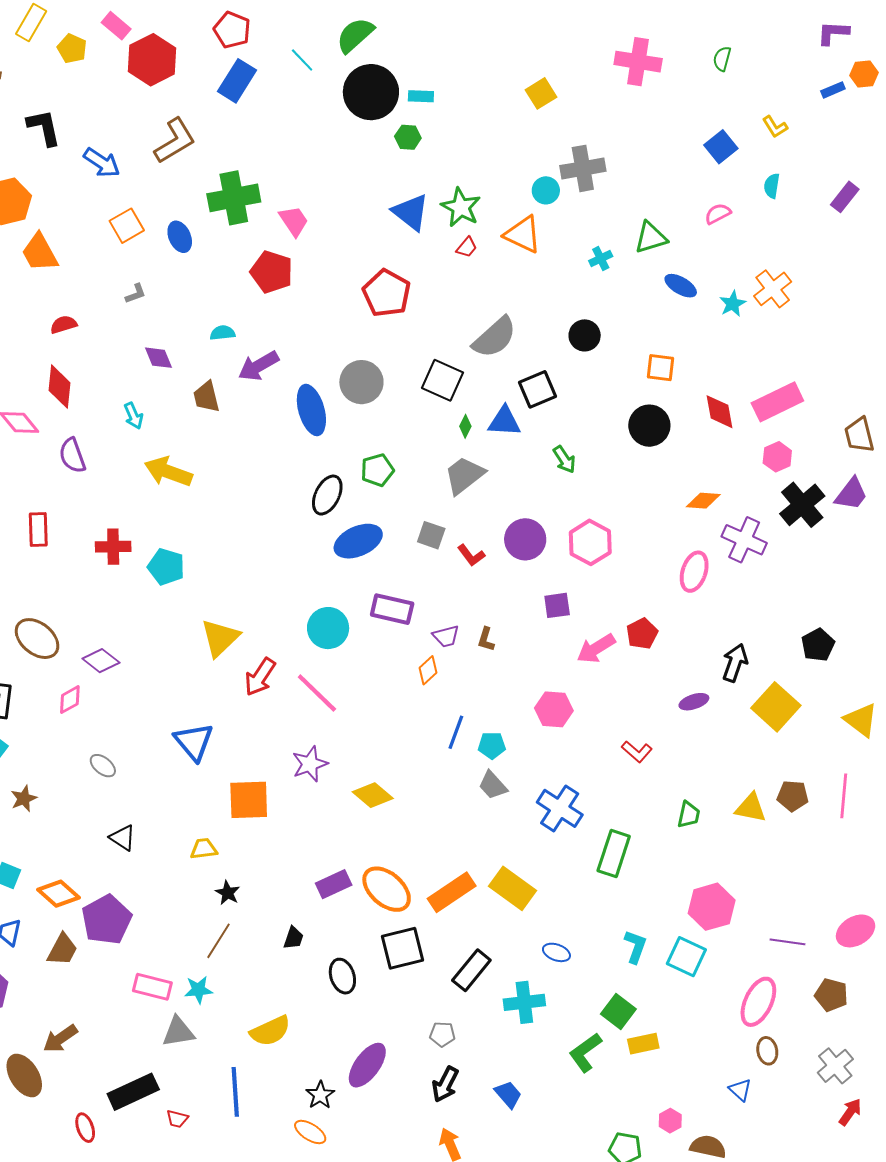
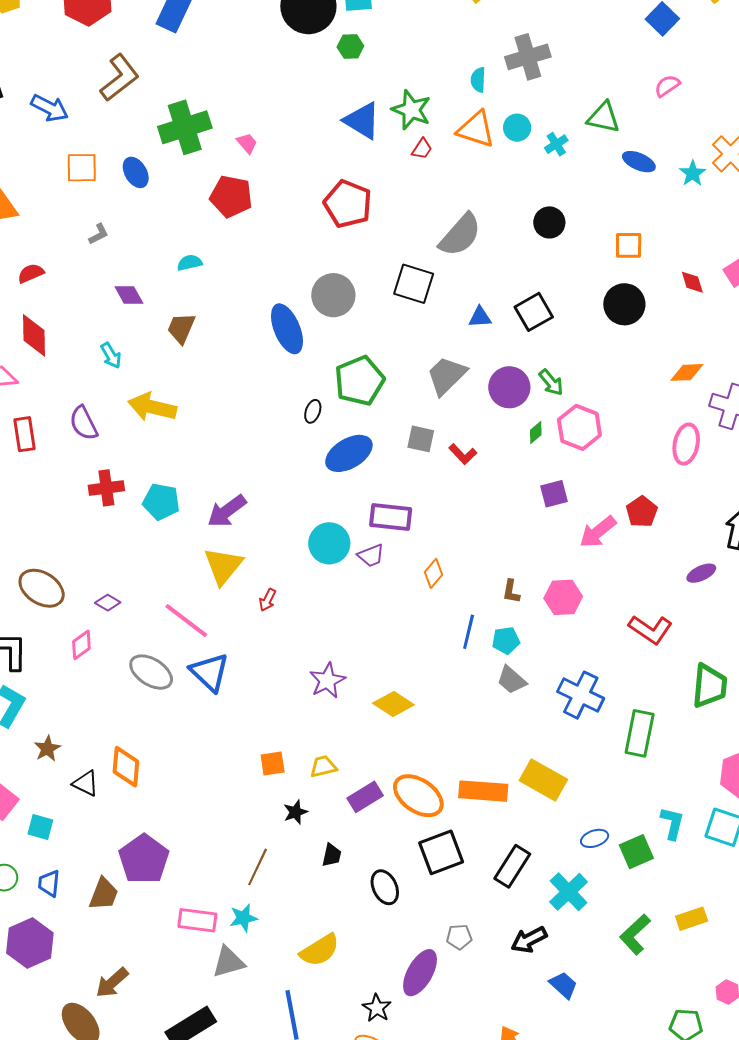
cyan semicircle: (772, 186) -> (478, 80), moved
cyan circle: (546, 190) -> (517, 128), moved
pink trapezoid: (294, 221) -> (247, 143), size x0.7
orange square: (127, 226) -> (82, 168), turned 36
green triangle: (651, 238) -> (603, 117), turned 36
purple arrow: (258, 366) -> (227, 511), moved
black square: (537, 389) -> (534, 312), moved
brown trapezoid: (206, 397) -> (181, 328), turned 44
red diamond: (719, 412) -> (692, 282), size x0.7
blue triangle: (504, 421) -> (480, 317), size x0.7
green diamond: (465, 426) -> (536, 432), moved, turned 30
purple semicircle: (72, 456) -> (84, 423), moved
green arrow: (564, 459) -> (551, 382), moved
green pentagon: (377, 470) -> (360, 381), size x1.5
black ellipse: (327, 495) -> (313, 411), size x0.6
red rectangle: (38, 530) -> (24, 434), moved
purple circle: (525, 539) -> (509, 387), moved
purple trapezoid: (446, 636) -> (371, 556), moved
brown L-shape: (486, 639) -> (511, 591), moved
purple diamond: (101, 661) -> (108, 603), size x0.7
red arrow: (260, 677) -> (267, 600), size x0.6
pink line: (317, 693) -> (186, 621), moved
red L-shape: (637, 752) -> (651, 629), size x1.4
gray ellipse: (103, 766) -> (151, 672), moved, size x1.6
orange square: (249, 800) -> (273, 763), moved, size x0.6
green trapezoid: (689, 815) -> (710, 686), size x1.6
black triangle: (123, 838) -> (86, 783), moved
yellow trapezoid: (204, 849) -> (323, 767), moved
orange rectangle: (452, 892) -> (483, 791), turned 45
black star: (228, 893) -> (295, 812), moved, turned 30
orange diamond: (59, 894) -> (126, 767), moved, turned 60
blue ellipse: (556, 952) -> (595, 838), turned -32
cyan cross: (524, 1002) -> (569, 892), turned -30
green square: (618, 1012) -> (636, 852), moved, turned 36
gray pentagon: (442, 1034) -> (459, 937), moved
black arrow: (445, 1084) -> (529, 940), moved, turned 42

